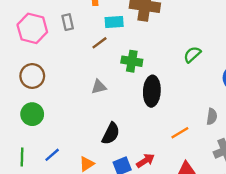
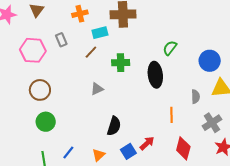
black ellipse: (152, 91) -> (155, 75), moved
orange line: (180, 133) -> (171, 115), turned -49

